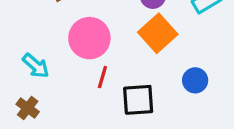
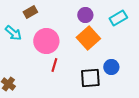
cyan arrow: (36, 66) -> (13, 33), moved
black square: (138, 100) -> (90, 78), moved

